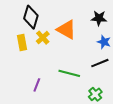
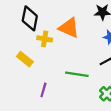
yellow cross: (43, 38) -> (45, 39), turned -32
yellow rectangle: (22, 42) -> (25, 59), moved, turned -35

